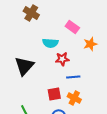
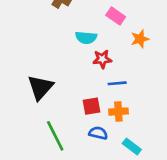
black triangle: (24, 66) -> (40, 87), moved
orange cross: (74, 98) -> (118, 112), turned -32

